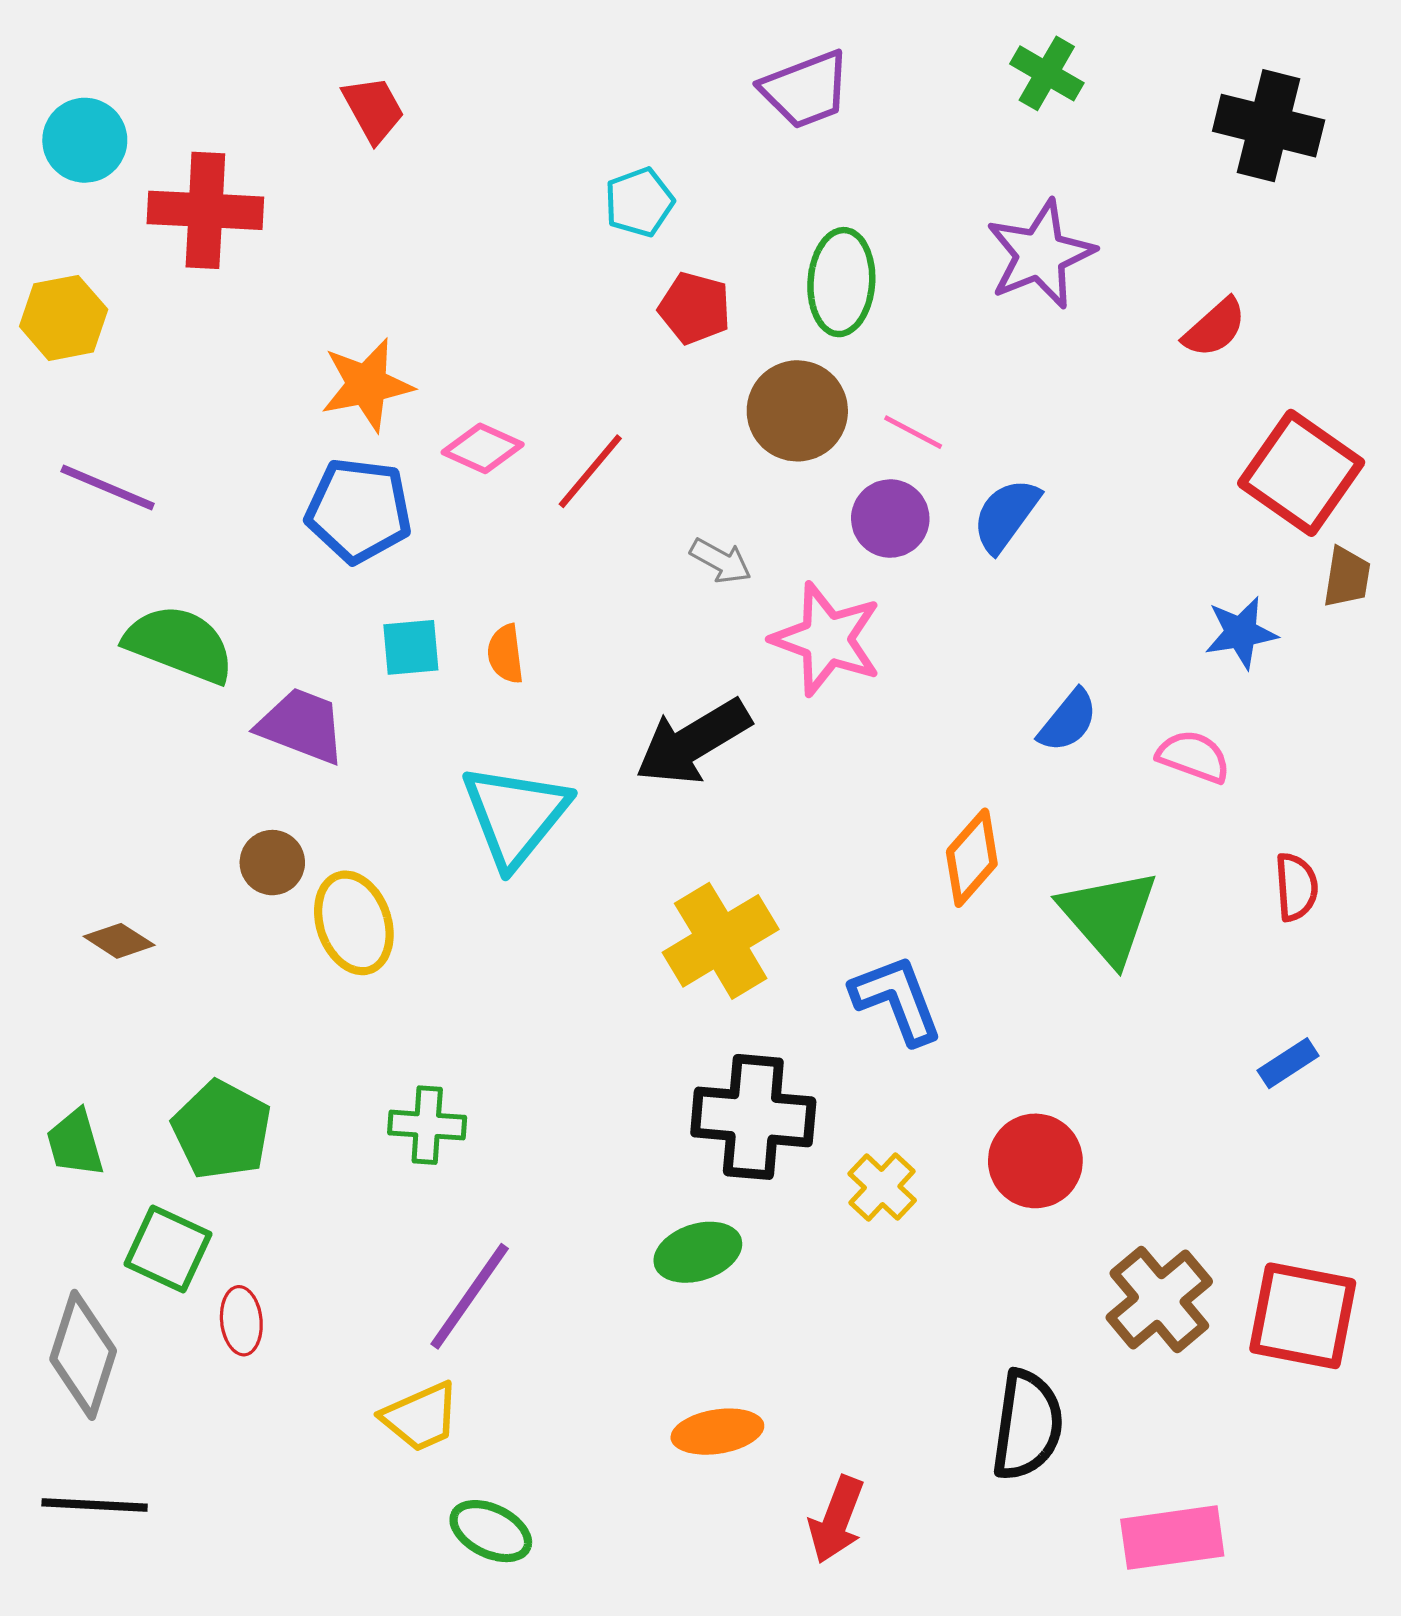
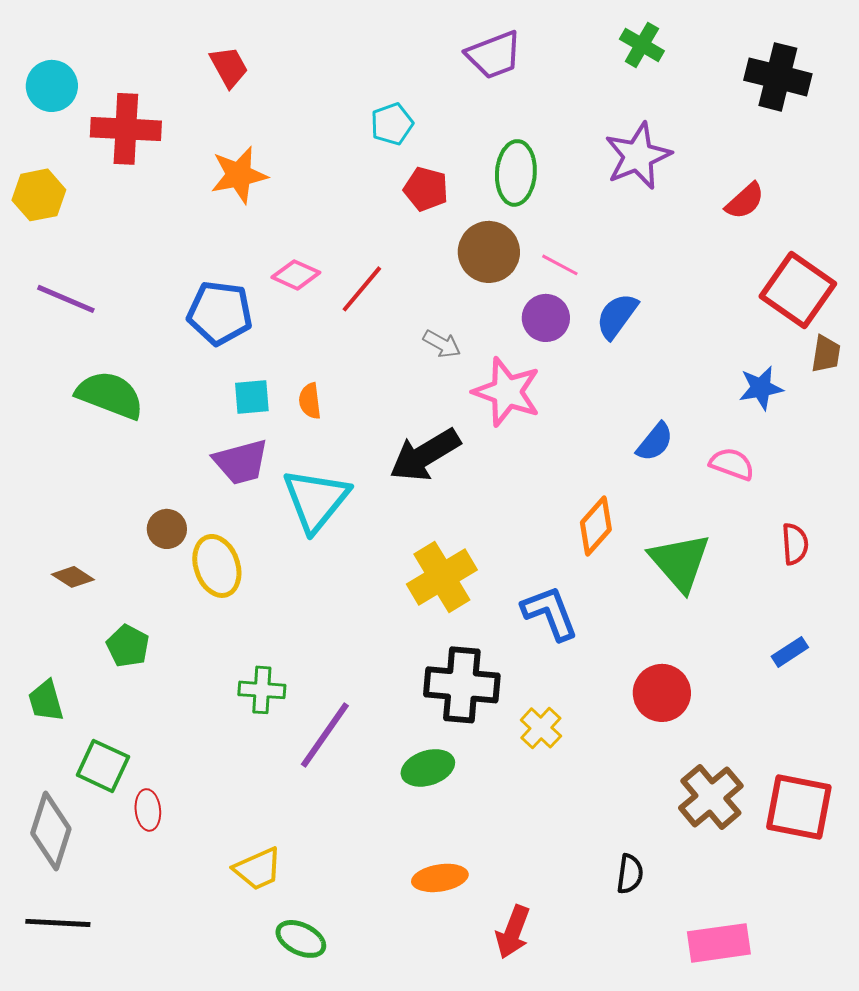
orange star: (367, 385) -> (239, 175), moved
purple trapezoid: (302, 726) -> (241, 462), moved, turned 144
green pentagon: (222, 1130) -> (128, 646), moved, size x0.7
red circle: (1035, 1161) -> (662, 693), moved
purple line: (470, 1296) -> (325, 735), moved
black semicircle: (1027, 1425) -> (630, 874), size x0.6

